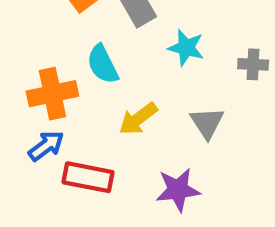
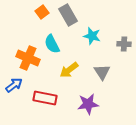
orange cross: (52, 94) -> (28, 58), turned 35
blue arrow: (46, 146) -> (14, 85), moved

